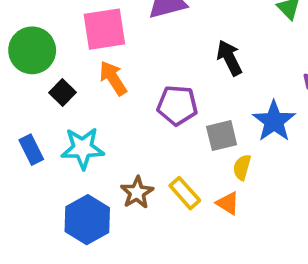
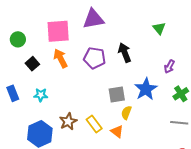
green circle: (32, 50) -> (18, 39), size x0.6
purple pentagon: (177, 105) -> (94, 58), moved
cyan star: (83, 148) -> (41, 95), size x0.6

